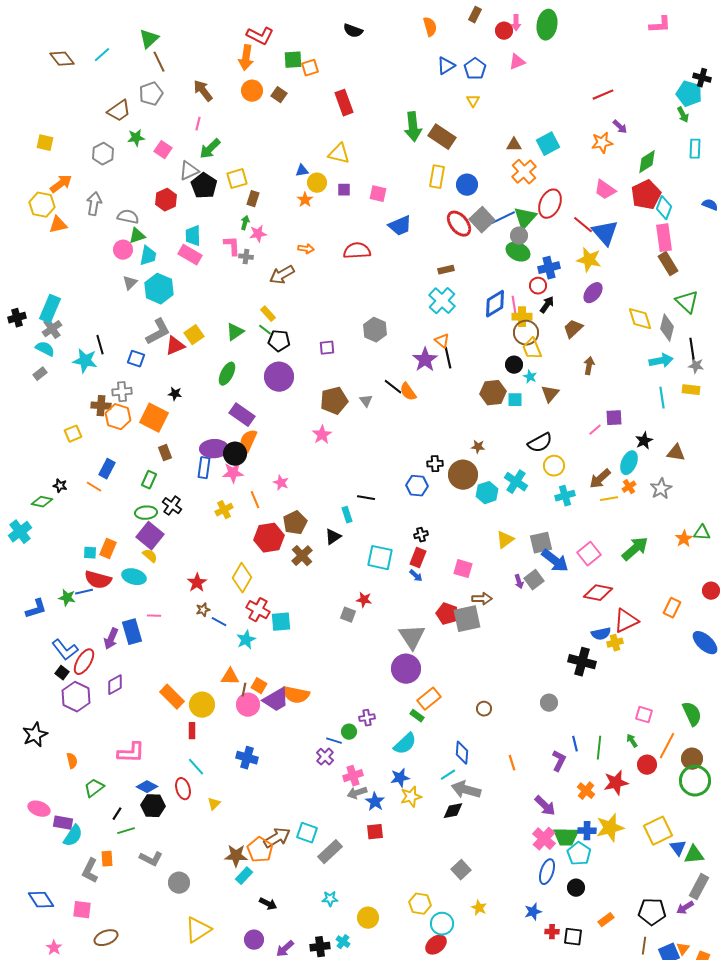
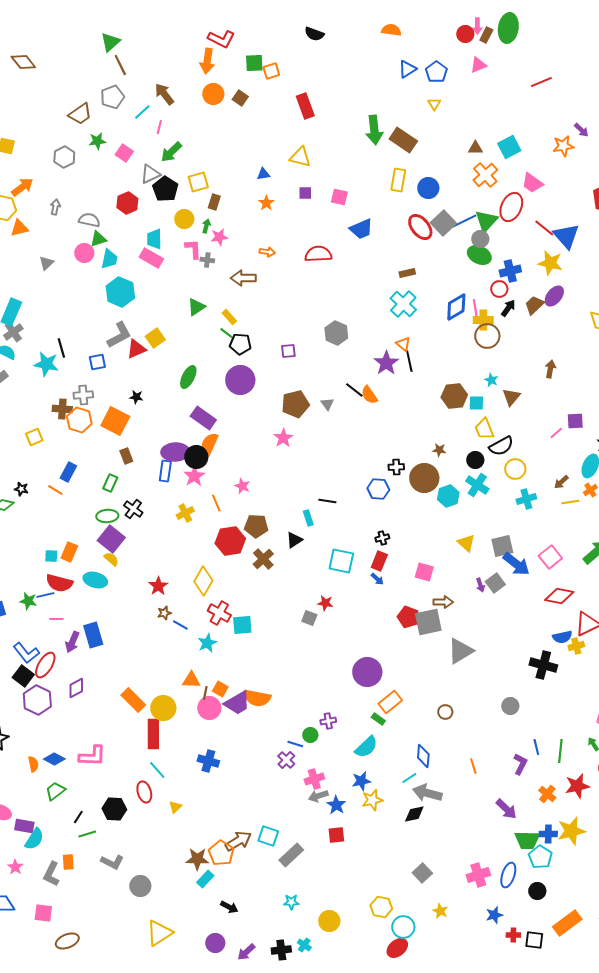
brown rectangle: (475, 15) -> (486, 35), moved
orange semicircle: (430, 27) -> (391, 30), turned -66
cyan line: (102, 55) -> (142, 112), moved
red line: (603, 95) -> (541, 82), moved
yellow circle: (317, 183) -> (184, 219), moved
pink trapezoid: (605, 190) -> (532, 183), moved
gray arrow: (94, 204) -> (55, 207), size x0.7
brown arrow: (282, 275) -> (243, 278), turned 30
gray triangle: (130, 283) -> (46, 263), moved
brown trapezoid: (573, 329) -> (534, 305), moved
green triangle: (235, 332) -> (196, 307), moved
yellow trapezoid: (532, 349) -> (484, 429), moved
blue square: (136, 359) -> (97, 362), turned -30
black circle: (514, 365) -> (475, 460), moved
pink star: (233, 473) -> (194, 476), turned -30
brown arrow: (600, 479) -> (561, 482), size x0.7
brown pentagon: (295, 523) -> (256, 526), turned 30
yellow triangle: (505, 540) -> (466, 543), turned -42
pink line: (154, 616) -> (56, 619), moved
gray triangle: (412, 637) -> (460, 651), moved, turned 32
black square: (62, 673) -> (23, 676), size x1.5
red rectangle: (192, 731) -> (153, 734), size x1.8
blue diamond: (147, 787) -> (54, 759), moved
pink cross: (544, 839) -> (478, 875), moved, turned 30
orange rectangle: (606, 920) -> (567, 923), size x1.8
pink star: (54, 948) -> (15, 867), moved

